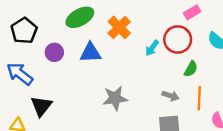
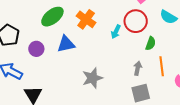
gray arrow: (170, 96) -> (138, 68), turned -88

